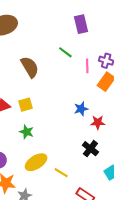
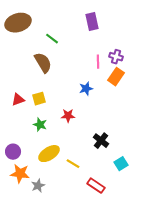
green line: (65, 52) -> (52, 39), moved
blue star: (81, 109) -> (86, 89), moved
red star: (98, 122) -> (68, 116), moved

